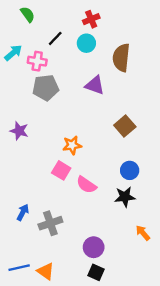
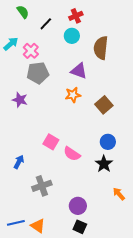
black line: (55, 38) -> (46, 24), moved
pink cross: (37, 61) -> (31, 51), turned 35
purple star: (19, 131) -> (20, 100), moved
orange star: (72, 145) -> (73, 95), moved
black star: (125, 197) -> (104, 164), turned -30
blue arrow: (23, 212) -> (19, 162), moved

